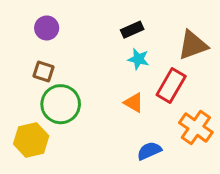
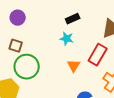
cyan star: (138, 59) -> (67, 39), moved
orange triangle: (134, 103) -> (74, 66), turned 32

